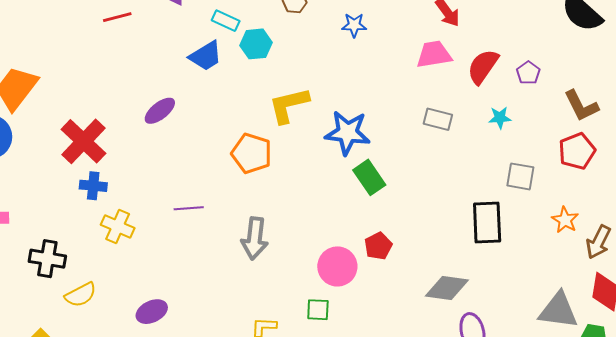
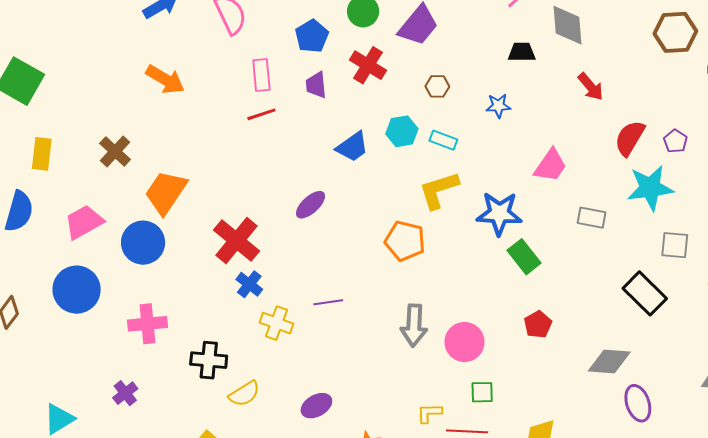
cyan rectangle: (226, 21) -> (443, 140), moved
pink trapezoid: (434, 54) -> (550, 165), moved, turned 138
cyan star: (500, 118) -> (650, 188), size x2.0
gray rectangle: (438, 119) -> (592, 218), moved
blue cross: (93, 186) -> (249, 284), turned 36
purple line: (189, 208) -> (328, 302), moved
black rectangle: (487, 223) -> (645, 293), turned -39
pink circle: (337, 266) -> (465, 342), moved

